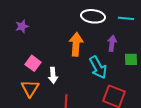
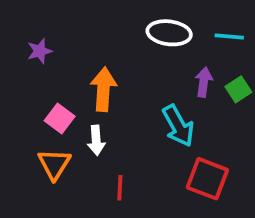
orange arrow: (76, 44) -> (103, 89), moved
green square: (131, 59) -> (238, 89), moved, turned -32

